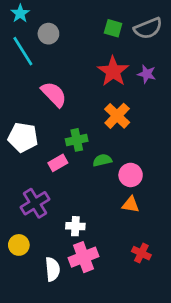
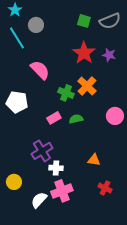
green cross: (77, 140) -> (66, 93), moved, turned 35
pink rectangle: (58, 163) -> (54, 118), moved
pink circle: (131, 175) -> (115, 116), moved
purple cross: (35, 203) -> (42, 151), moved
orange triangle: (131, 205) -> (94, 160), moved
white semicircle: (52, 269) -> (39, 200), turned -132

